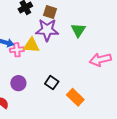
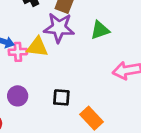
green triangle: (78, 30) -> (100, 30), turned 35
black square: (52, 83) -> (61, 97), turned -32

